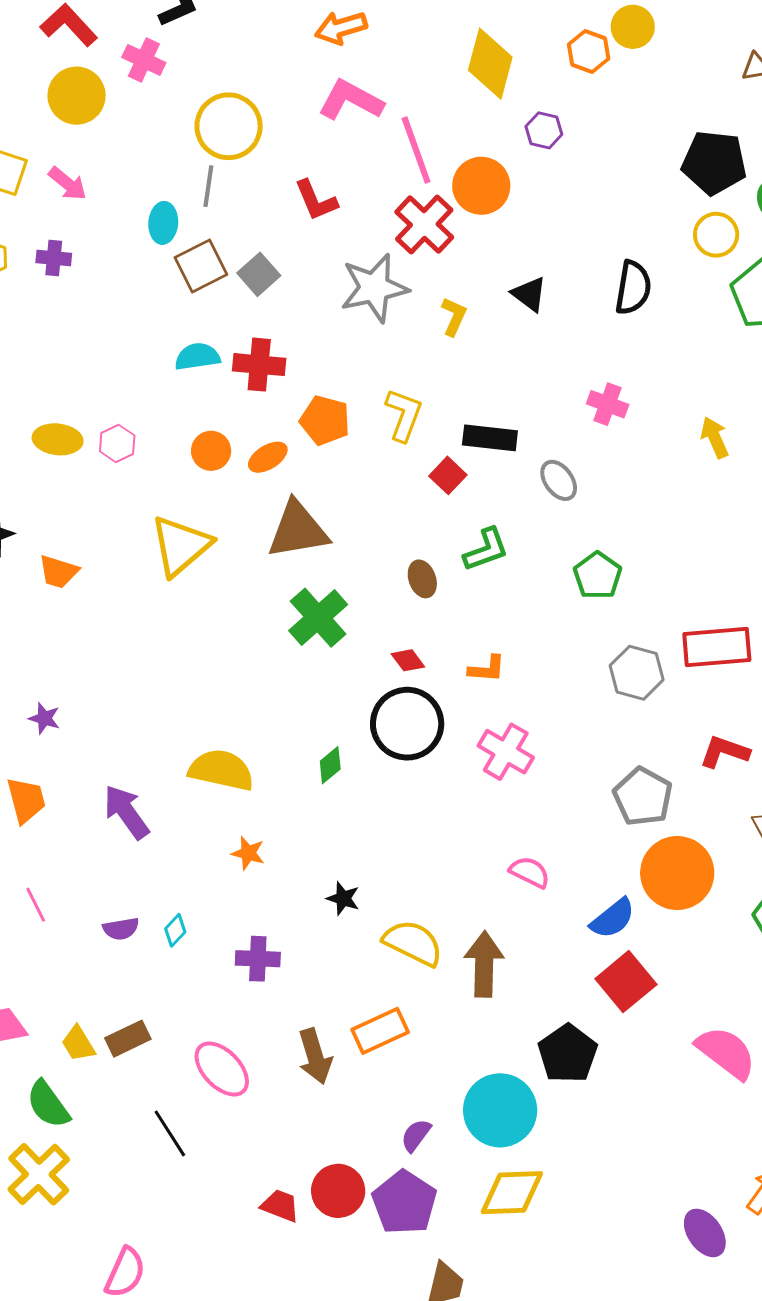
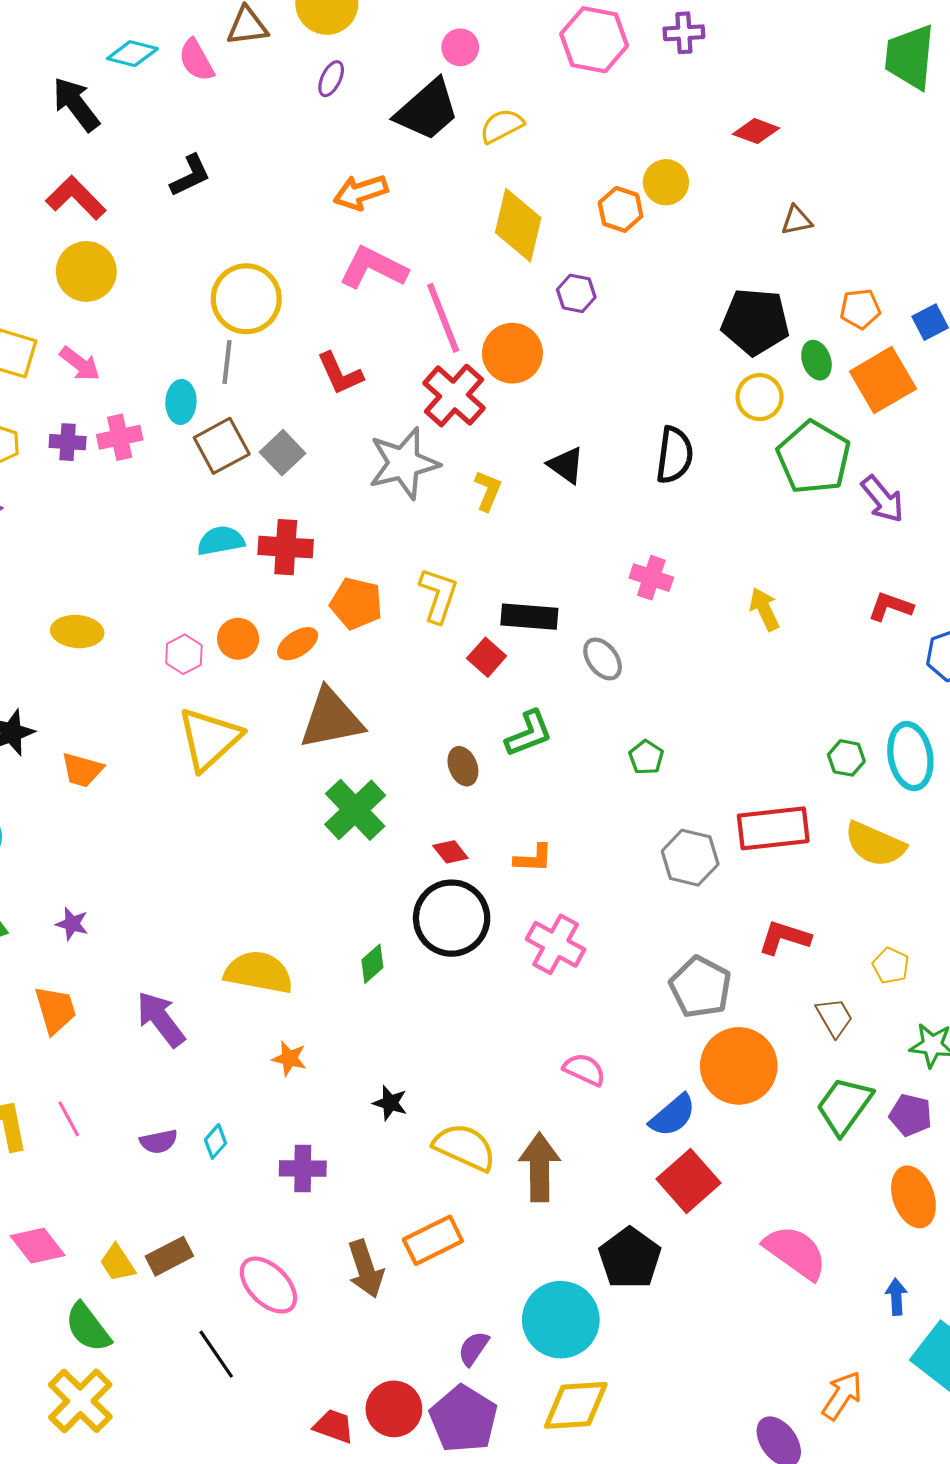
pink cross: (144, 60) -> (120, 437), moved, turned -36
pink hexagon: (117, 443) -> (184, 654), moved
green pentagon: (598, 576) -> (646, 757), size x0.7

